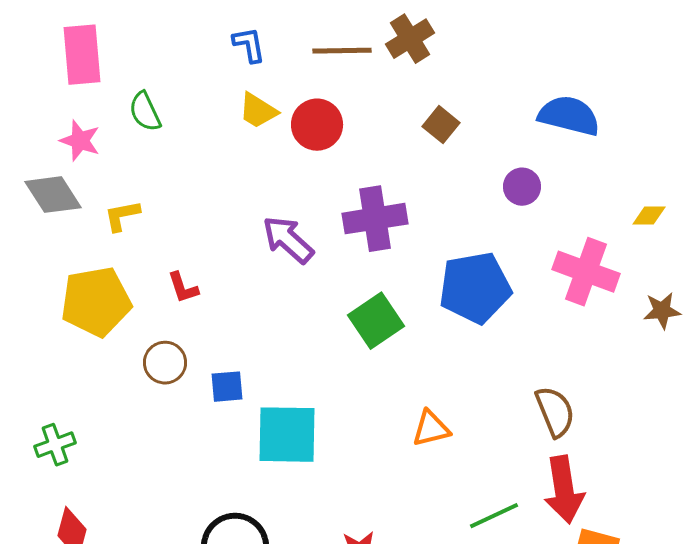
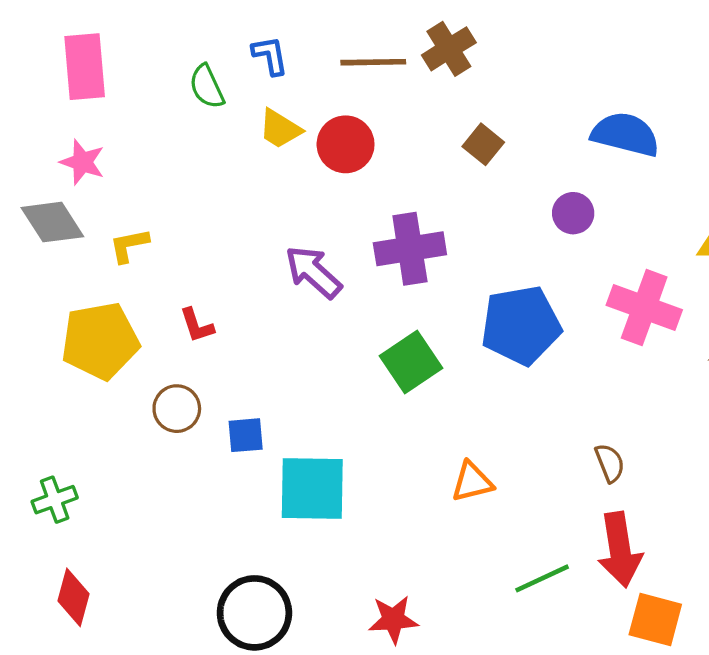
green semicircle: (145, 112) -> (207, 87), moved
brown semicircle: (555, 412) -> (610, 463), size x0.7

